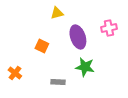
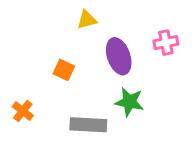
gray rectangle: (58, 82) -> (88, 125), size x1.6

